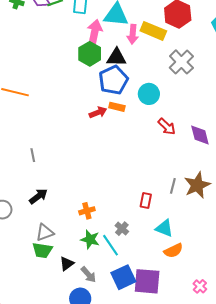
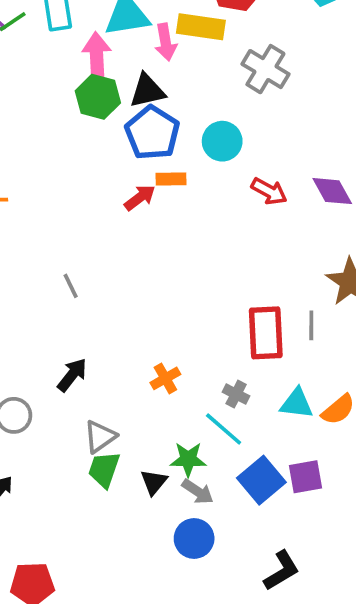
gray line: (33, 155) -> (71, 286), moved
gray line: (173, 186) -> (311, 325), moved
red rectangle: (146, 200) -> (266, 333), size x1.8
cyan triangle: (164, 228) -> (297, 403), moved
green star: (90, 239) -> (188, 459), moved
green trapezoid: (42, 250) -> (104, 470), turned 115
purple square: (147, 281) -> (305, 477), size x0.7

